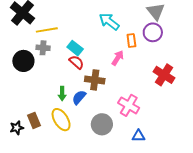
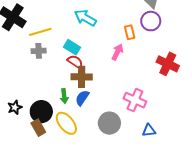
cyan arrow: (109, 22) -> (85, 18), moved
black circle: (23, 61) -> (41, 112), moved
brown cross: (95, 80) -> (82, 77), moved
black star: (17, 128) -> (15, 107), moved

